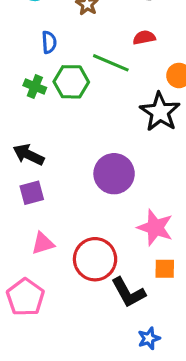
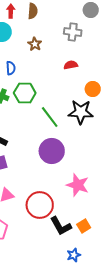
green line: (111, 63) -> (50, 117), moved, turned 30
black star: (160, 112) -> (81, 112), turned -30
orange square: (165, 269) -> (84, 226), moved, turned -32

